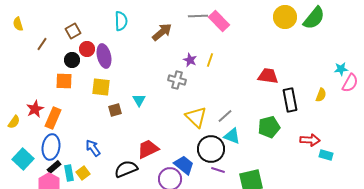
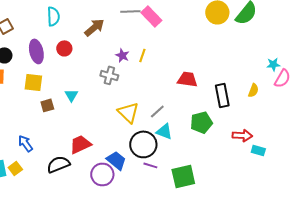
red circle: (87, 49) -> (64, 48), moved
red trapezoid: (268, 76) -> (187, 79), moved

